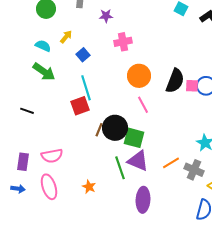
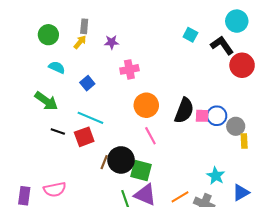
yellow arrow: (66, 37) -> (80, 42), moved
cyan semicircle: (43, 46) -> (57, 67), moved
cyan line: (86, 88) -> (90, 118), turned -50
black line: (27, 111) -> (58, 132), moved

